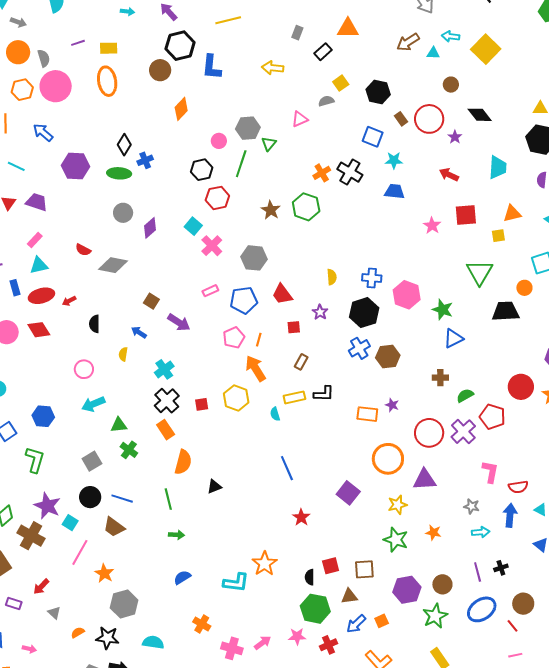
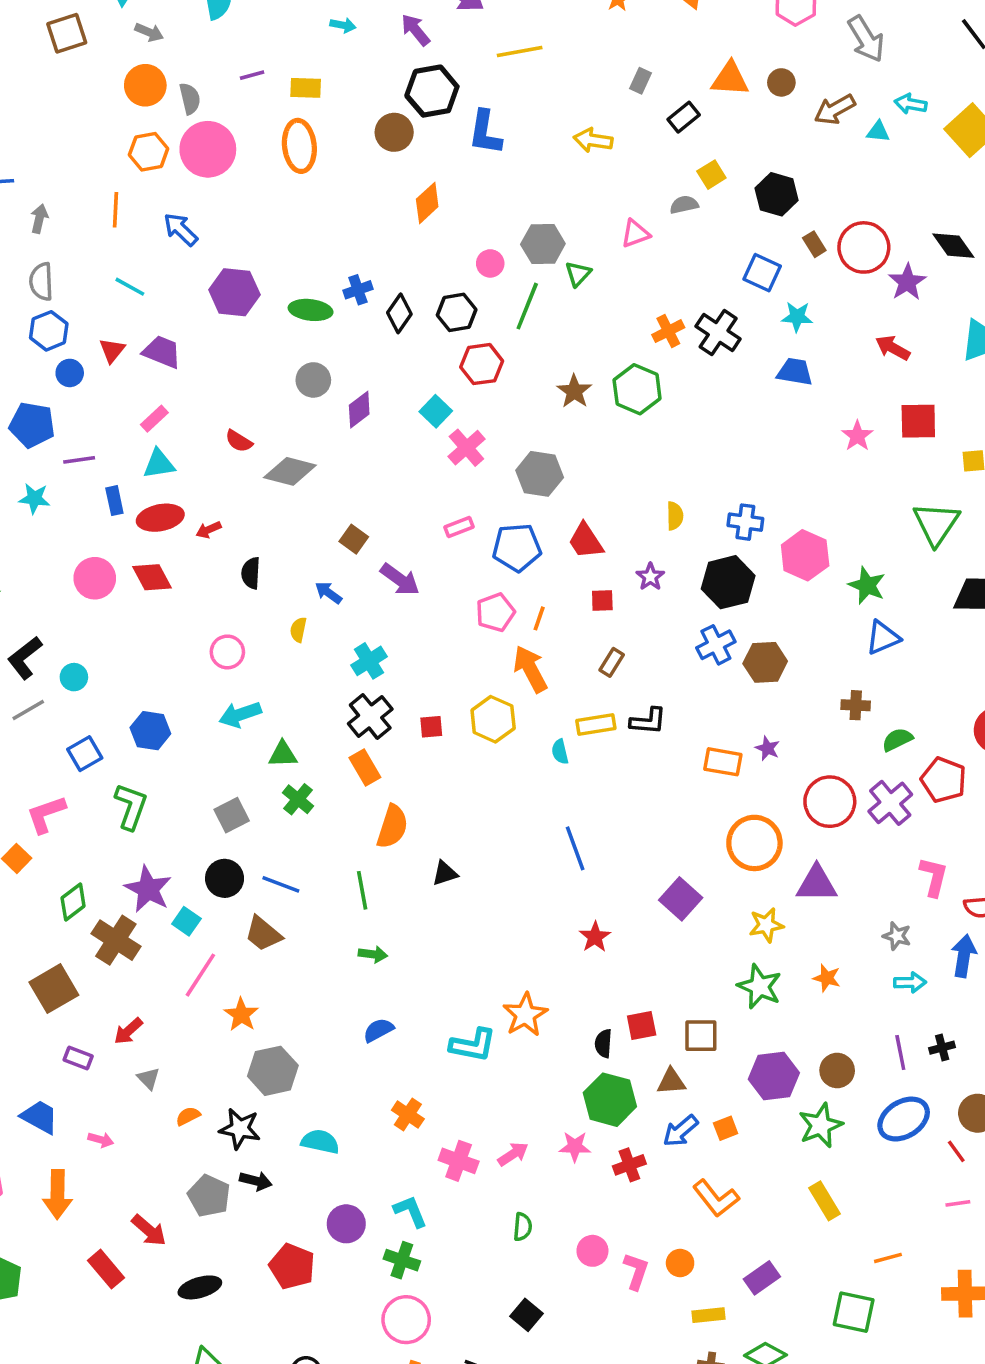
brown circle: (451, 85) -> (781, 82), moved
purple star: (455, 137) -> (907, 282), size x1.5
black diamond: (124, 145) -> (399, 313), moved

